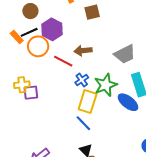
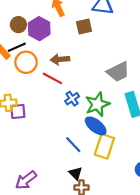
purple hexagon: (52, 29) -> (39, 29), moved
brown arrow: (83, 51) -> (60, 59), moved
yellow rectangle: (88, 101) -> (104, 146), moved
blue ellipse: (128, 102) -> (96, 126), moved

